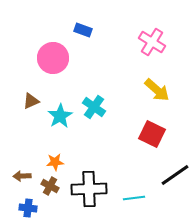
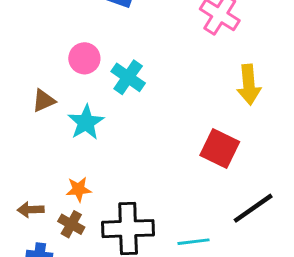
pink circle: (53, 58) -> (84, 58), moved, size x0.7
yellow arrow: (157, 90) -> (249, 85), moved, turned 44
cyan cross: (94, 107) -> (128, 77), moved

